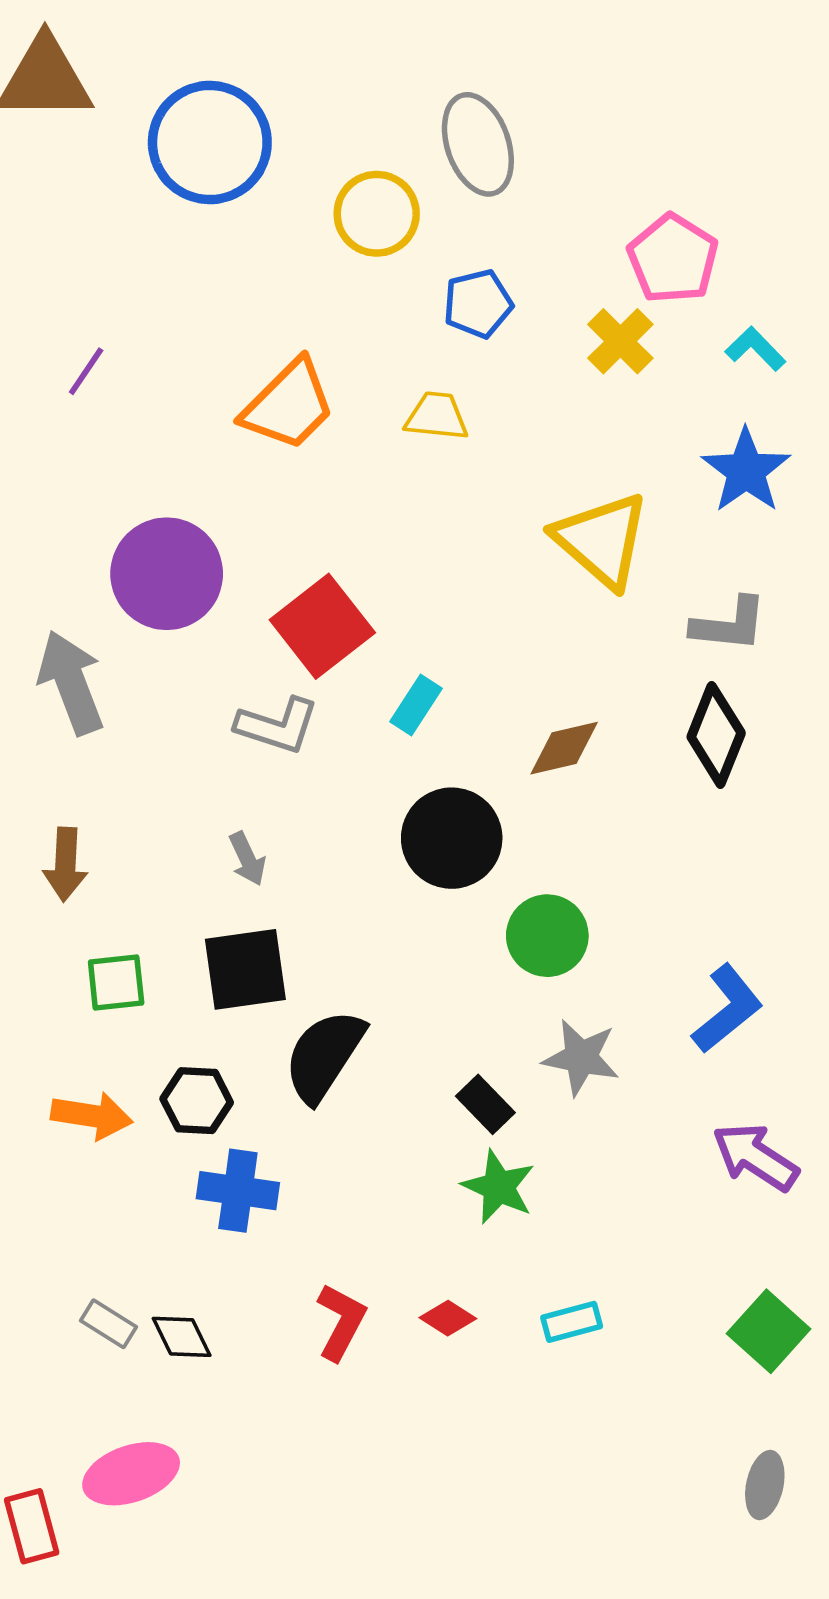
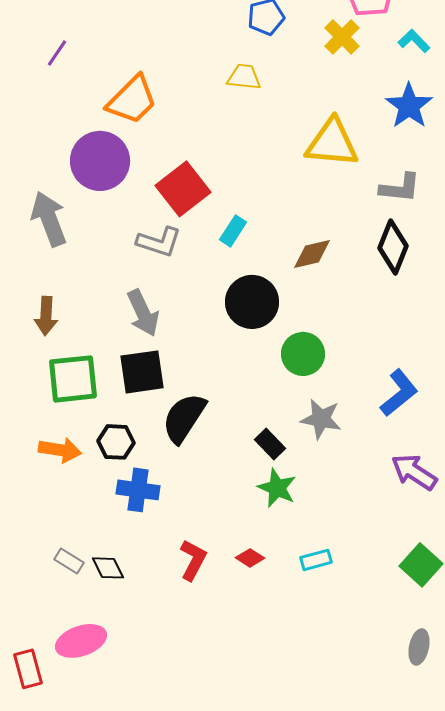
orange trapezoid: (289, 405) -> (132, 100), moved
yellow triangle: (602, 540) -> (332, 143), turned -36
gray arrow: (247, 859) -> (143, 313), size x1.6
green square: (116, 982) -> (73, 379), size x1.6

